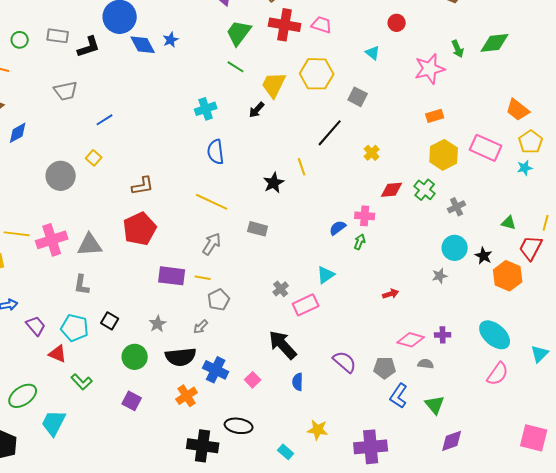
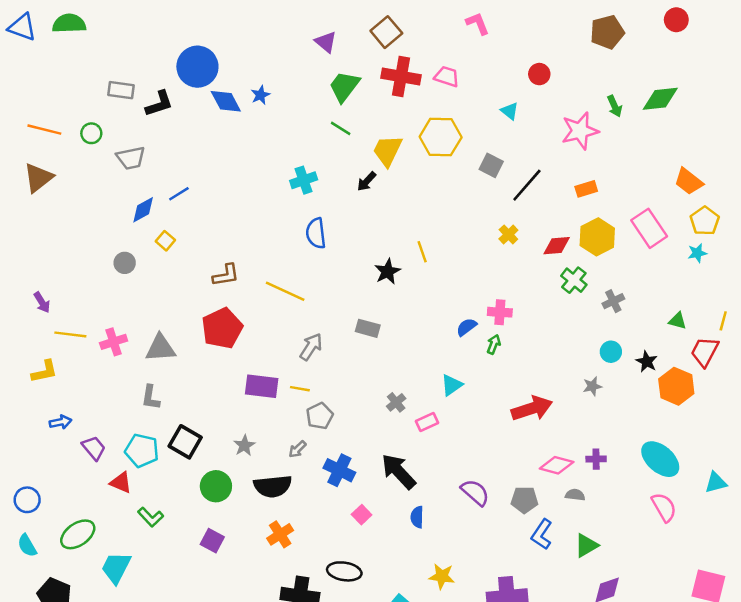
green circle: (20, 40) -> (91, 133), moved
blue diamond: (18, 133) -> (143, 210), moved
black line: (330, 133) -> (527, 185), moved
pink rectangle: (486, 148) -> (649, 228), turned 32
gray circle: (61, 176) -> (125, 263), size x0.6
red diamond: (392, 190) -> (557, 246), moved
yellow line: (212, 202) -> (285, 291), moved
pink cross: (52, 240) -> (114, 342), size x0.7
cyan circle: (455, 248) -> (611, 352), size x0.7
red arrow: (391, 294) -> (532, 408), size x2.0
pink rectangle: (306, 305) -> (427, 422), size x0.7
black square: (110, 321) -> (185, 442), size x1.5
cyan triangle: (540, 354) -> (716, 483), turned 30
blue cross: (216, 370) -> (339, 470), moved
pink semicircle: (498, 374) -> (664, 507), turned -65
green triangle: (435, 405) -> (586, 545), turned 40

